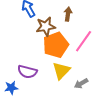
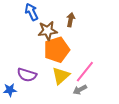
pink line: (84, 41) -> (85, 72), moved

